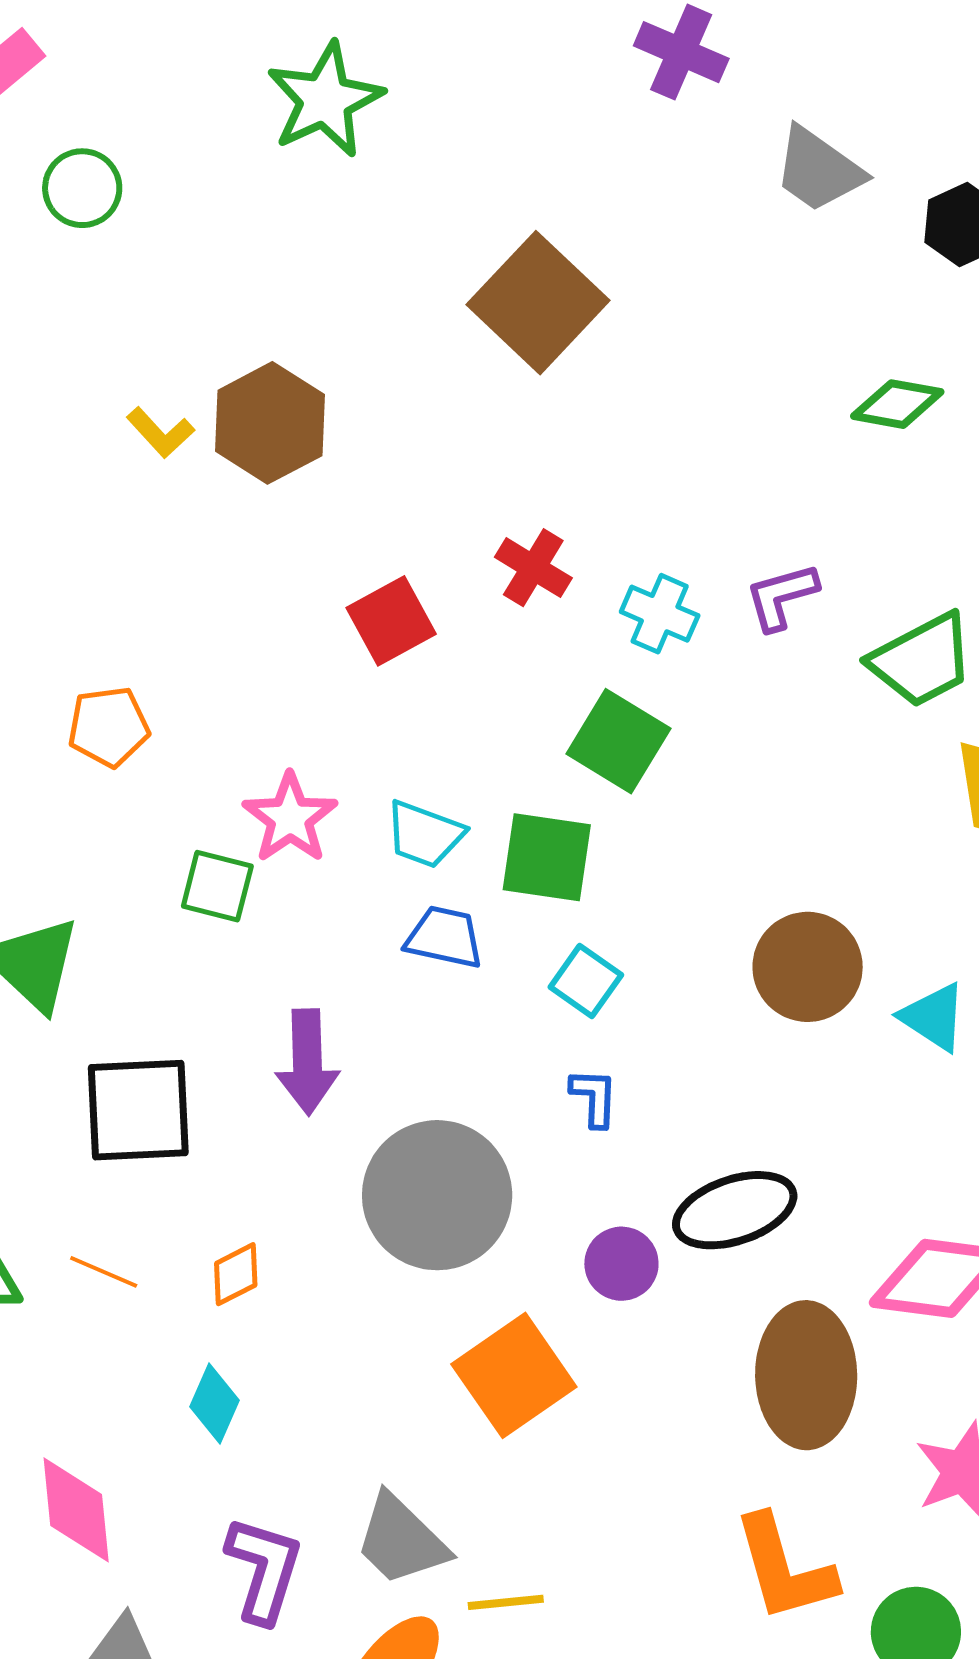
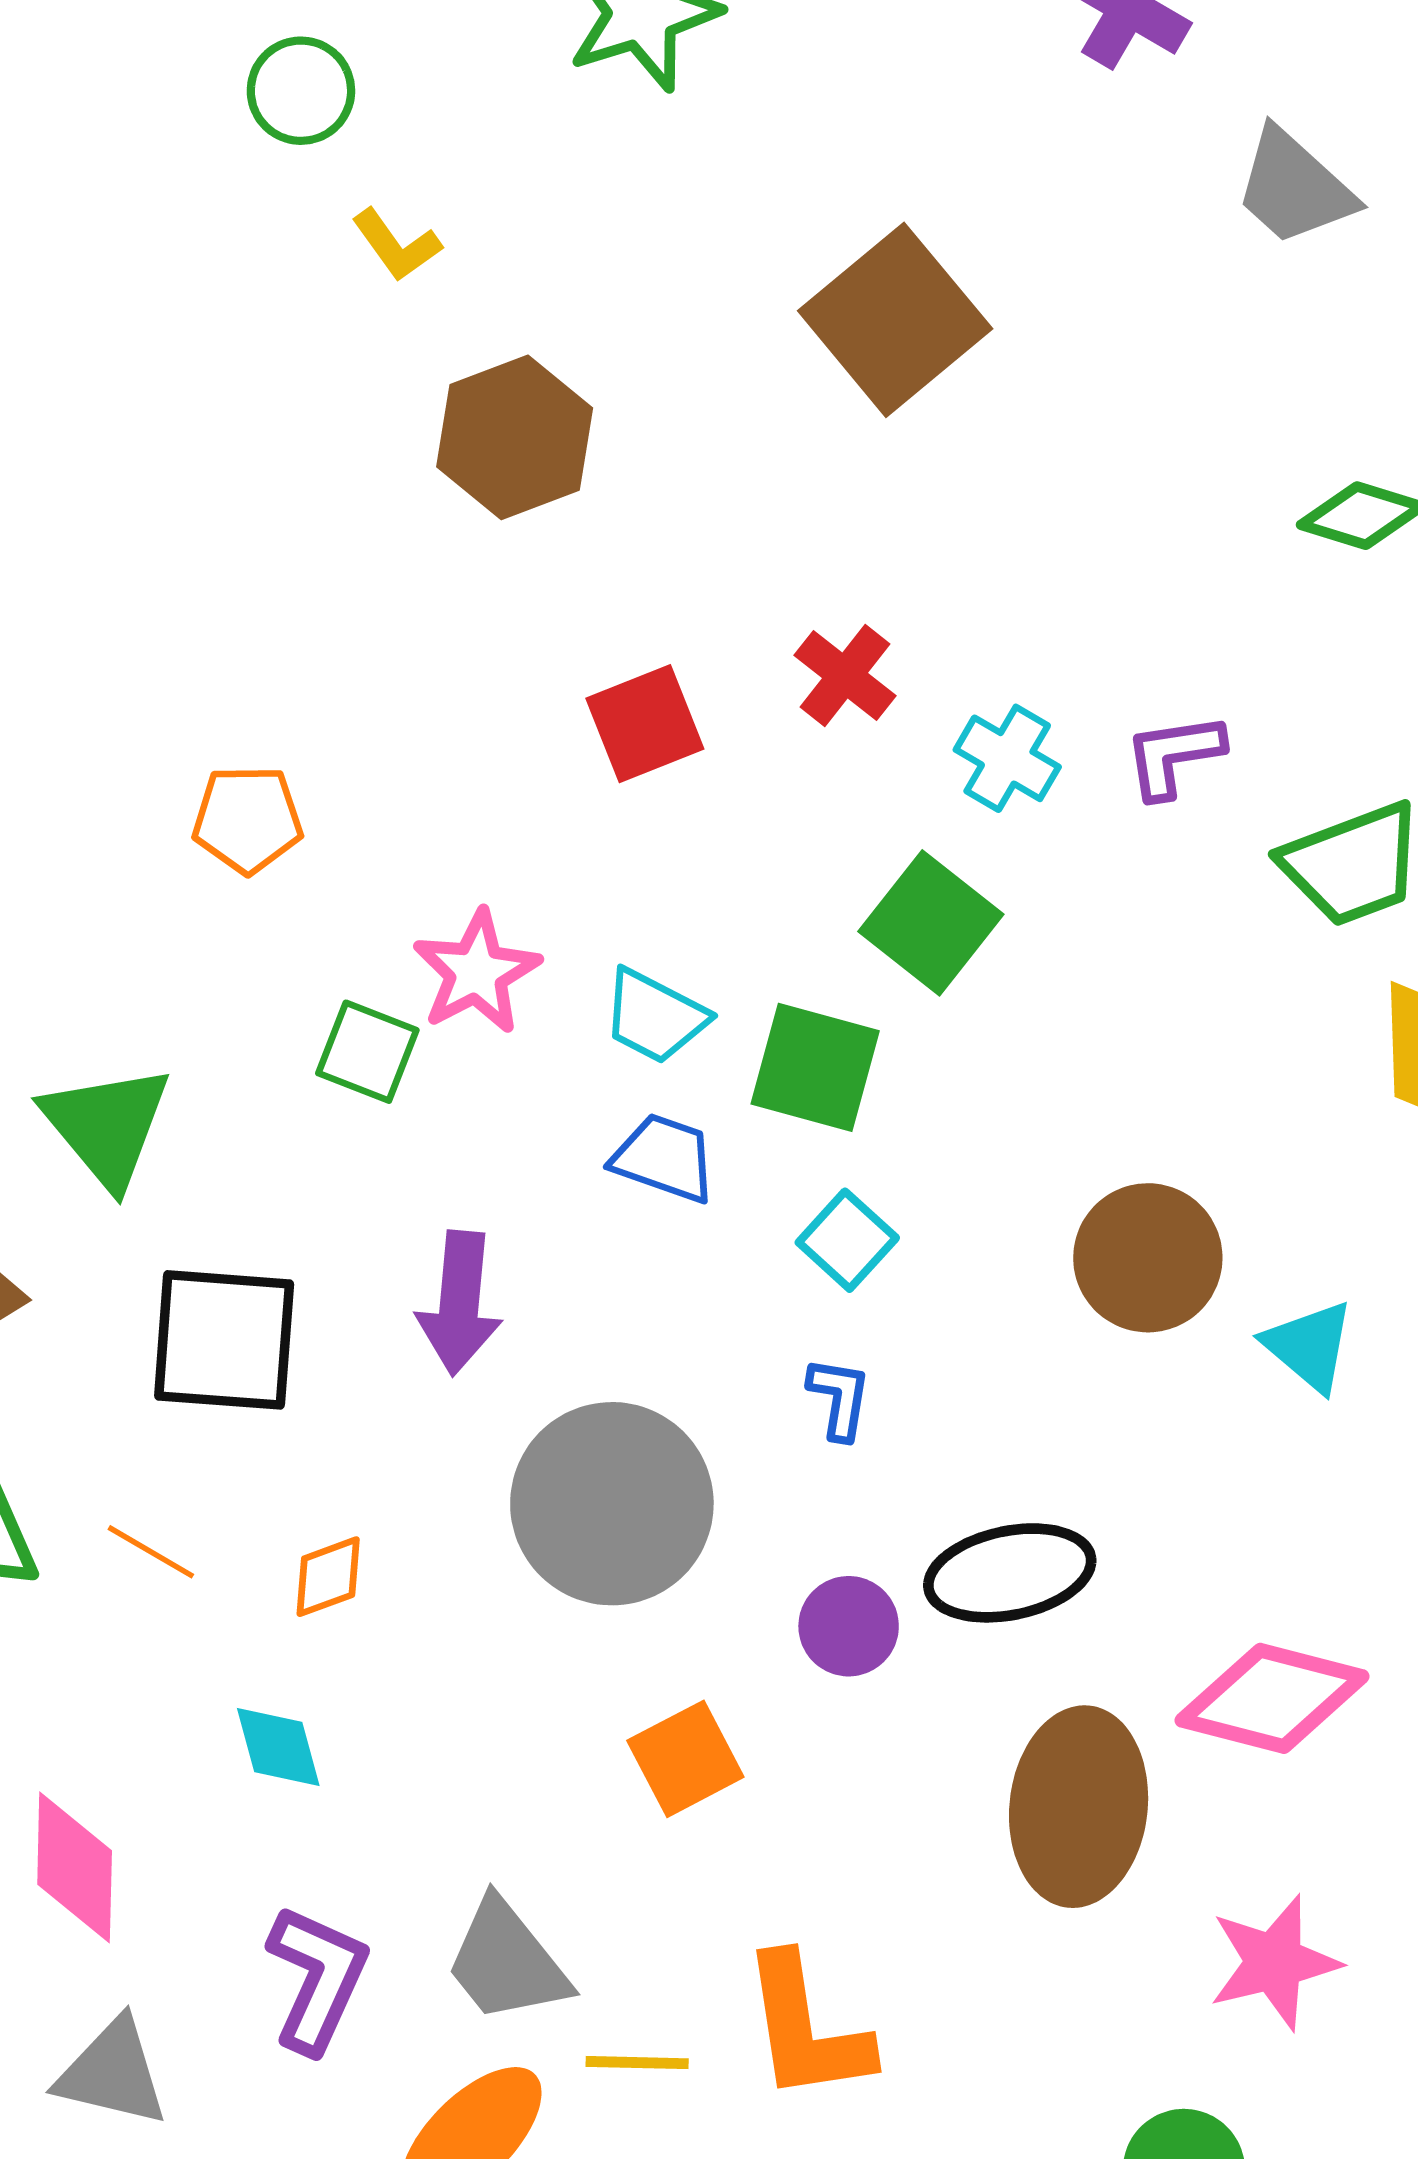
yellow L-shape: (160, 432) -> (396, 245), moved
orange square: (514, 1375) -> (685, 1759), size x0.7
cyan diamond: (215, 1403) -> (278, 1747), turned -46
orange L-shape: (784, 1568) -> (806, 2028), moved

